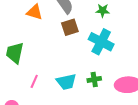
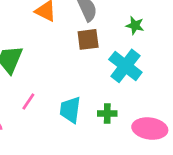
cyan trapezoid: (66, 82) -> (70, 110), turned 100

